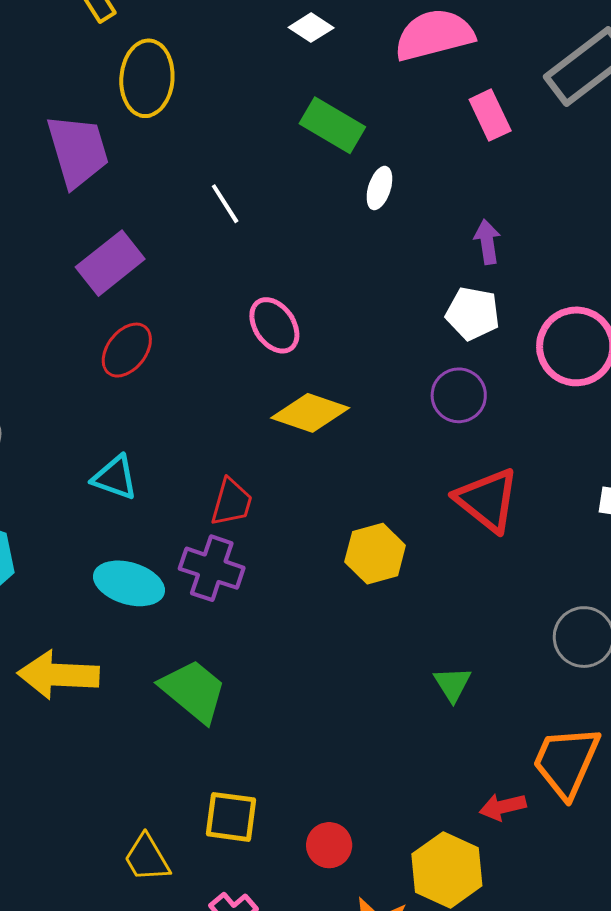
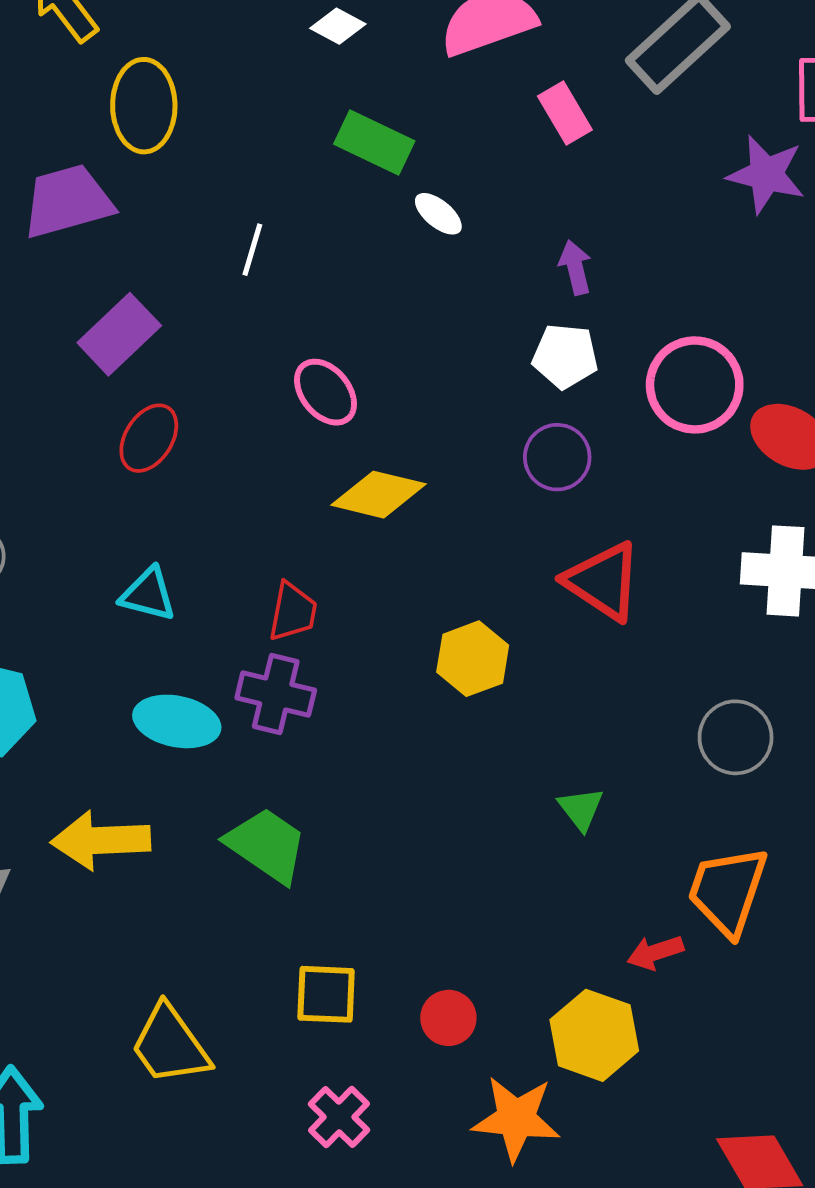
purple trapezoid: (78, 151) -> (68, 201), turned -84
white ellipse: (379, 188) -> (438, 214), turned -63
white line: (225, 204) -> (252, 250), turned 54
yellow trapezoid: (147, 858) -> (170, 1045), moved, size x1.4

